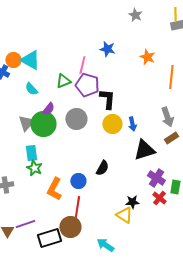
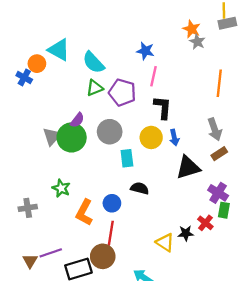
gray star: (135, 15) -> (197, 42), moved
orange star: (147, 57) -> (192, 29), moved
cyan triangle: (30, 60) -> (59, 50), moved
pink line: (82, 65) -> (153, 76), moved
cyan semicircle: (31, 89) -> (93, 62), moved, size x1.5
black L-shape: (107, 99) -> (163, 107), moved
cyan rectangle: (31, 153) -> (127, 158), moved
black semicircle: (102, 168) -> (140, 188), turned -105
purple cross: (156, 178) -> (218, 193), moved
black star: (132, 202) -> (186, 233), moved

